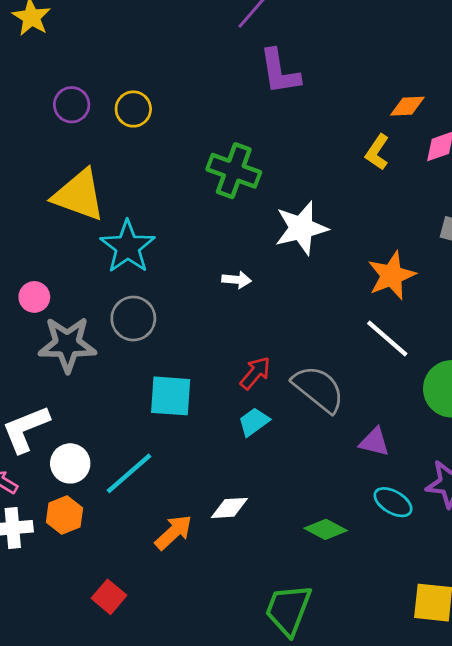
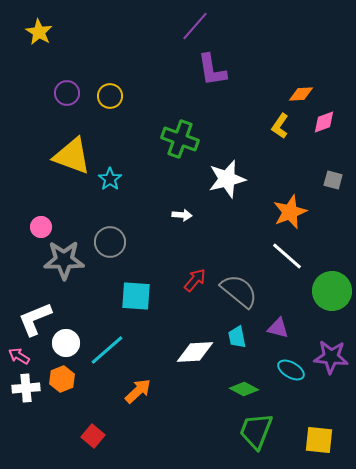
cyan star: (128, 247) -> (110, 179), moved, size x0.6
cyan trapezoid: (254, 422) -> (237, 337), moved, turned -65
white diamond: (229, 508) -> (195, 352), moved, size x1.4
green trapezoid: (288, 610) -> (256, 431), moved

